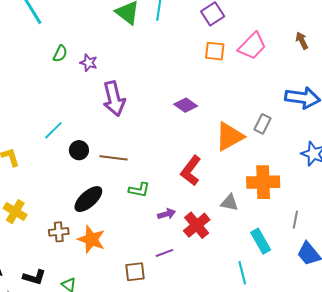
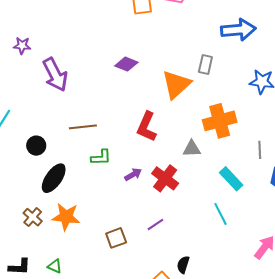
black circle: (79, 150) -> (36, 146), moved
brown line: (113, 158) -> (83, 127), moved
brown cross: (59, 232) -> (33, 217), turned -30
purple line: (165, 253) -> (155, 225), moved

